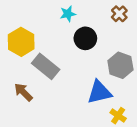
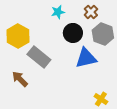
brown cross: (119, 14) -> (91, 12), moved
gray hexagon: (120, 65) -> (103, 34), moved
blue triangle: (99, 92) -> (86, 58), moved

